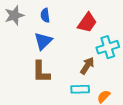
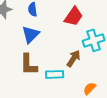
cyan rectangle: (80, 89) -> (55, 74), moved

